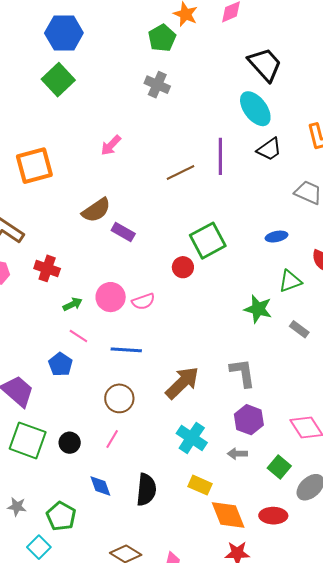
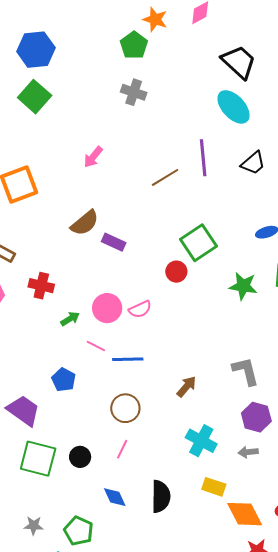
black trapezoid: (269, 149) -> (253, 163), moved
green star: (258, 309) -> (243, 286), moved
pink line: (78, 336) -> (96, 346), moved
brown arrow: (182, 383) -> (187, 387), size x0.6

